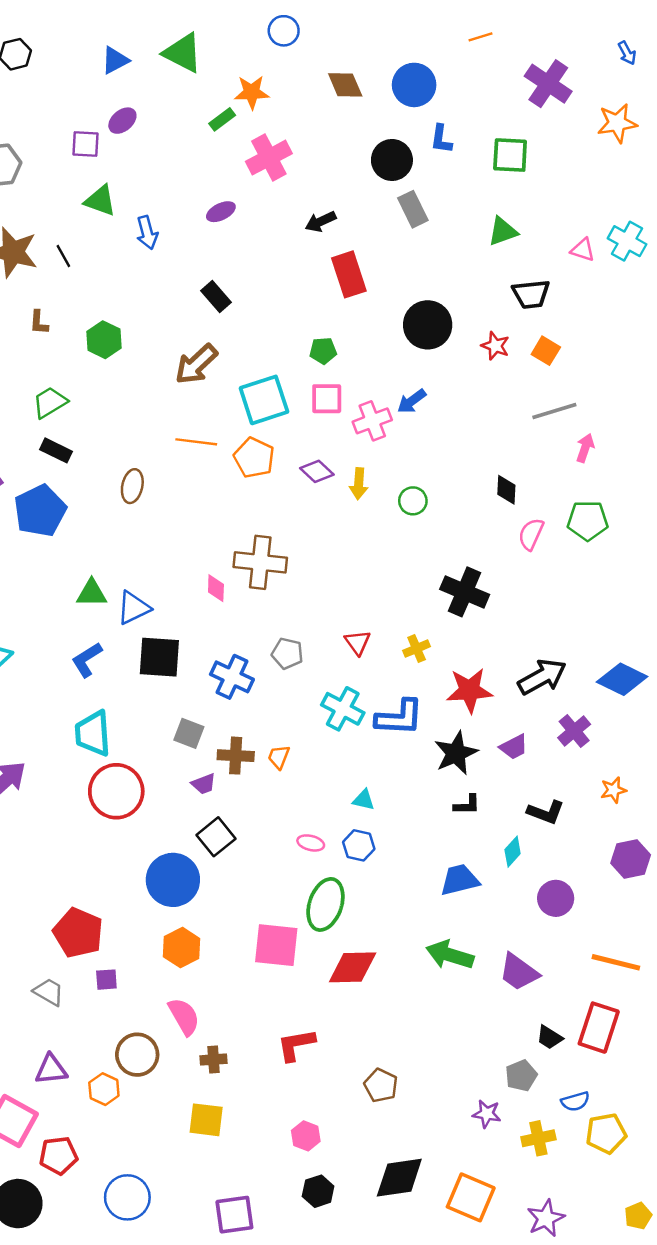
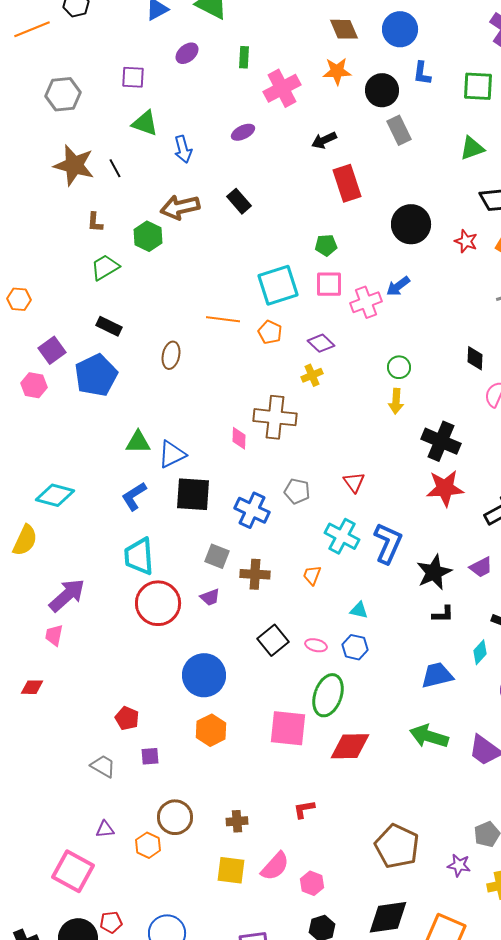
orange star: (252, 92) -> (337, 71), moved
green rectangle: (222, 119) -> (244, 57), turned -50
purple ellipse: (122, 121) -> (187, 53), moved
brown arrow: (196, 364) -> (180, 207), moved, turned 30
green trapezoid: (50, 402) -> (105, 267), moved
orange pentagon: (254, 458) -> (270, 332), size x0.7
yellow arrow: (359, 484) -> (396, 401), moved
yellow cross: (417, 649) -> (312, 375), moved
red star: (469, 690) -> (445, 488), moved
blue L-shape: (399, 717) -> (388, 543), turned -69
orange trapezoid: (279, 757) -> (312, 575), moved
purple trapezoid: (204, 784) -> (210, 597), moved
black square: (216, 837) -> (273, 640), moved
red pentagon: (78, 933) -> (127, 718), size x0.6
pink semicircle: (184, 1016) -> (275, 866), moved, turned 72
red L-shape: (296, 1045) -> (304, 809), size x0.7
purple triangle: (51, 1069) -> (105, 829), size x0.7
brown pentagon: (381, 1085) -> (397, 846), moved, size x1.6
red pentagon: (58, 1156) -> (111, 922), moved, size x0.7

